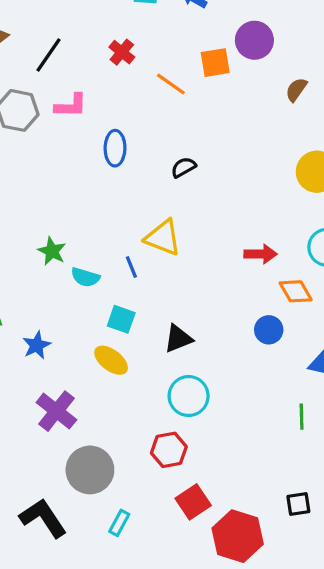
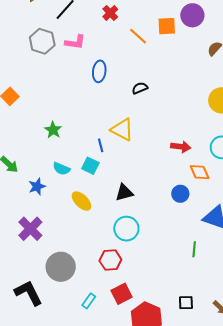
cyan semicircle: (85, 277) -> (61, 169), moved
cyan square: (121, 319) -> (90, 166), moved
purple cross: (56, 411) -> (30, 229), moved
cyan rectangle: (119, 523) -> (89, 301), moved

